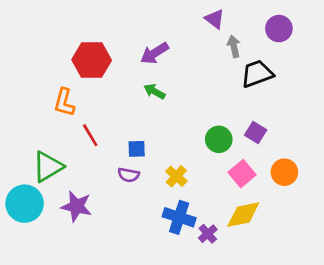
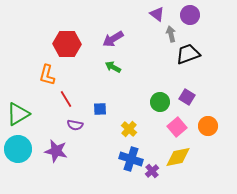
purple circle: (279, 29) -> (190, 15), moved
green triangle: (48, 167) -> (18, 114), moved
purple semicircle: (128, 175) -> (75, 125), moved

